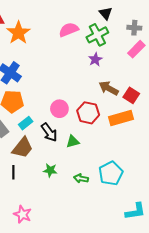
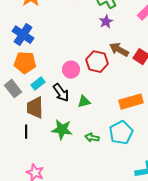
red hexagon: (88, 113) -> (97, 62), moved
orange rectangle: (121, 118) -> (131, 102), moved
brown trapezoid: (23, 148) -> (35, 108), turned 140
green star: (50, 170) -> (62, 130), size x1.5

